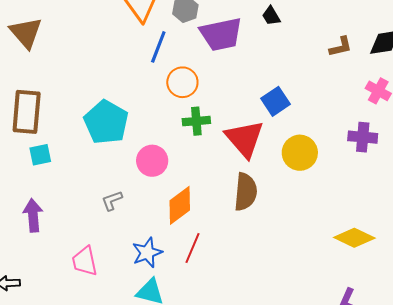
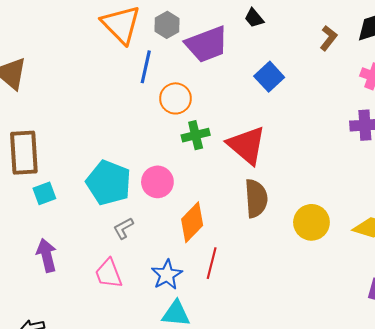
brown L-shape: (341, 47) -> (328, 38), turned -30
blue square: (276, 101) -> (269, 77), moved
cyan pentagon: (106, 122) -> (109, 183), moved
yellow circle: (300, 153) -> (311, 222), moved
pink trapezoid: (85, 261) -> (109, 274), moved

